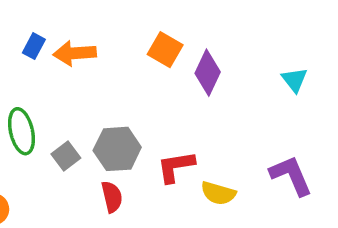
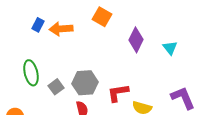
orange square: (165, 50) -> (102, 17), moved
cyan triangle: (295, 80) -> (170, 48), moved

